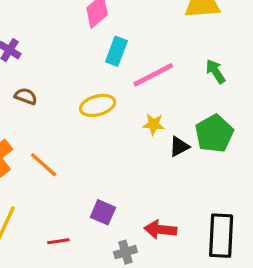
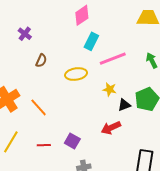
brown semicircle: (26, 96) -> (41, 61), moved, turned 88
red arrow: (160, 230) -> (111, 128), moved, turned -36
red line: (58, 241) -> (44, 145), moved

